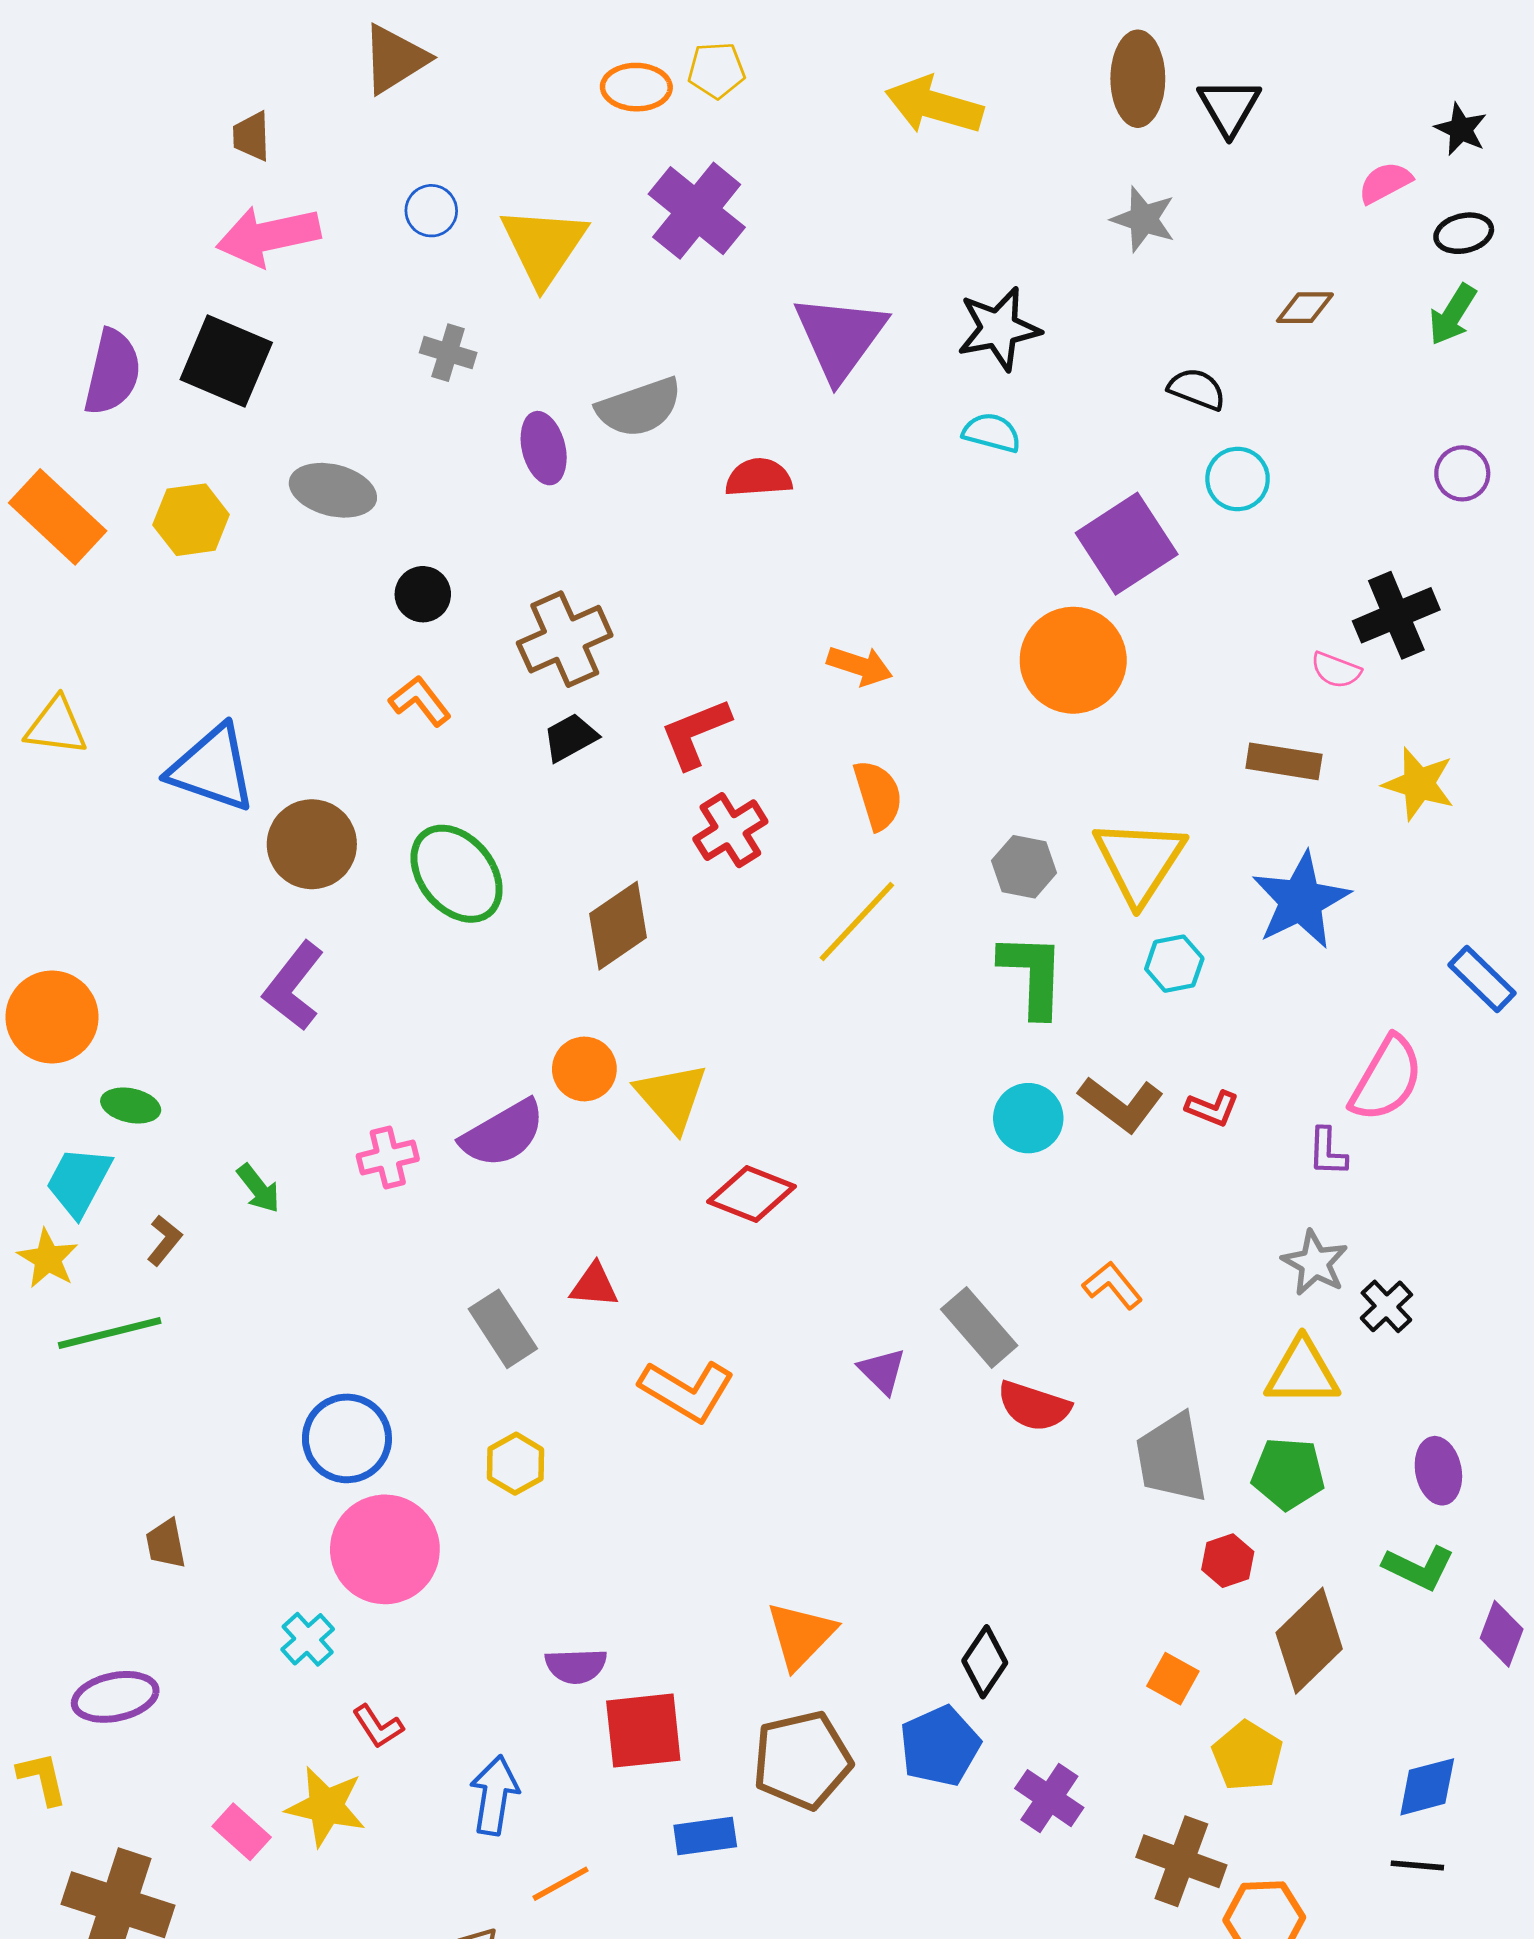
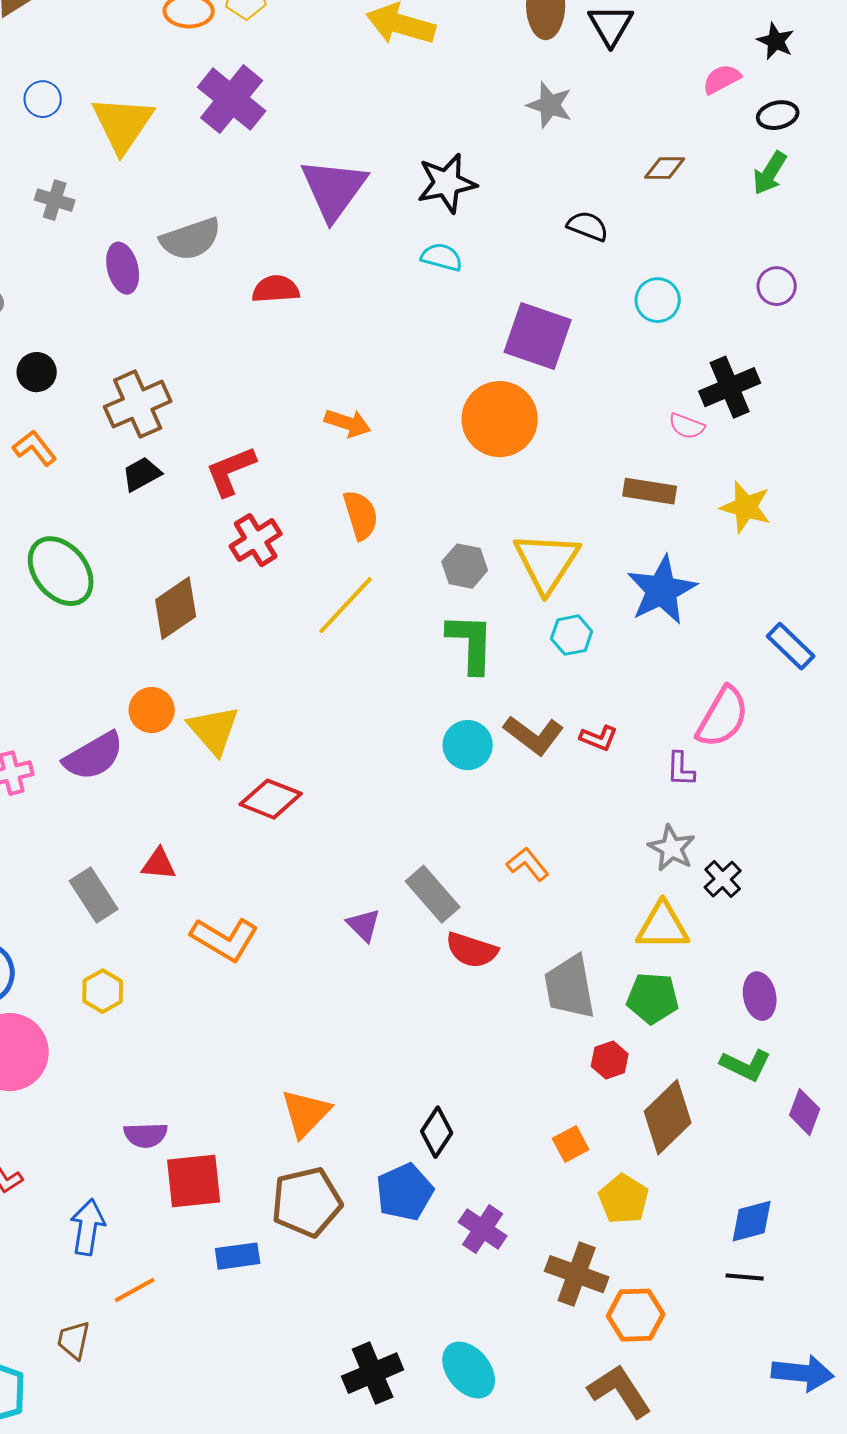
cyan circle: (1238, 479) -> (658, 300), moved
purple square: (1127, 544) -> (538, 336), turned -38
orange square: (1173, 1679) -> (571, 1144), turned 33

